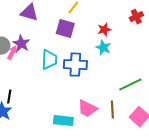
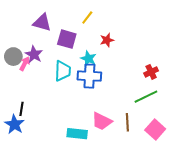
red cross: (136, 17) -> (151, 72), moved
purple square: (65, 29) -> (67, 39), moved
red star: (104, 30) -> (107, 40), moved
cyan star: (103, 48) -> (88, 59), moved

